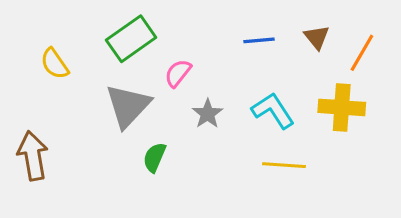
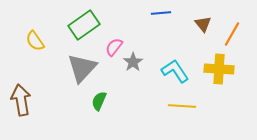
blue line: (259, 40) -> (161, 13), moved
gray star: (208, 114) -> (133, 62), moved

